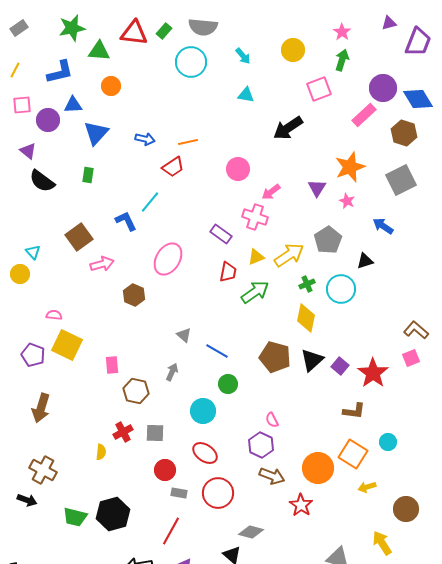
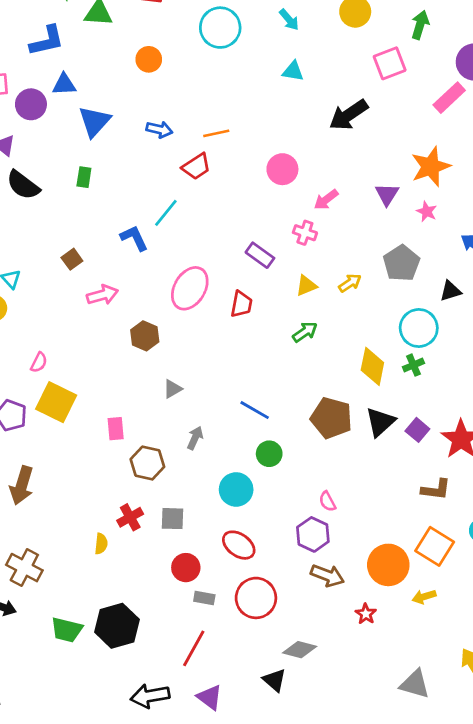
orange circle: (111, 86) -> (149, 59), moved
pink cross: (255, 217) -> (305, 233), size x0.7
brown square: (79, 237) -> (72, 259), size x0.6
yellow arrow: (289, 255) -> (350, 283), size x0.6
red trapezoid: (228, 272) -> (241, 304), moved
green cross: (307, 284) -> (413, 365), moved
green arrow: (255, 292) -> (305, 332), size x0.7
pink semicircle: (54, 315) -> (39, 362), turned 112
gray triangle: (184, 335) -> (173, 389), moved, turned 49
yellow arrow: (367, 487) -> (424, 597), moved
red star: (301, 505) -> (366, 614), size x0.7

